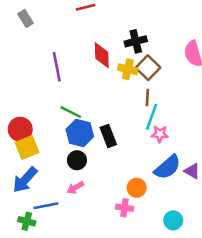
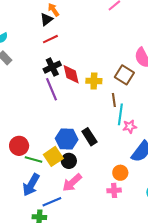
black cross: (136, 41) -> (52, 67), moved
purple line: (57, 67) -> (52, 89), moved
brown square: (148, 68) -> (124, 75), moved
green line: (71, 112) -> (34, 159), moved
yellow square: (27, 147) -> (53, 156), moved
pink arrow: (75, 188) -> (72, 183), size x1.5

